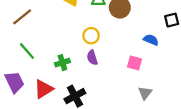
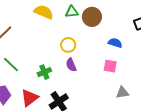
blue semicircle: (151, 40) -> (115, 43), moved
gray triangle: (145, 93) -> (122, 93), turned 48

